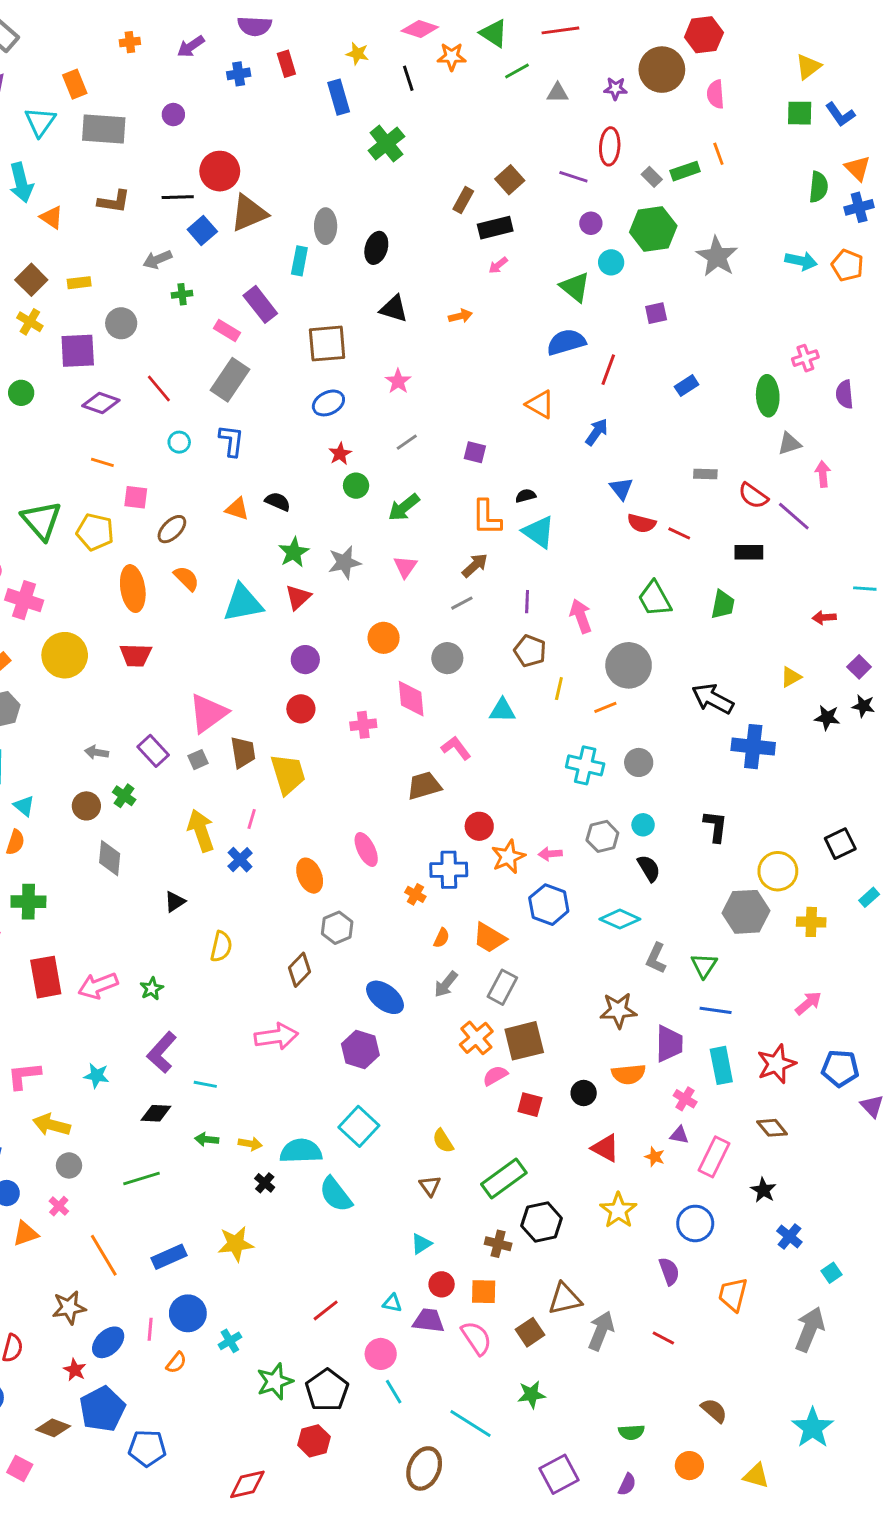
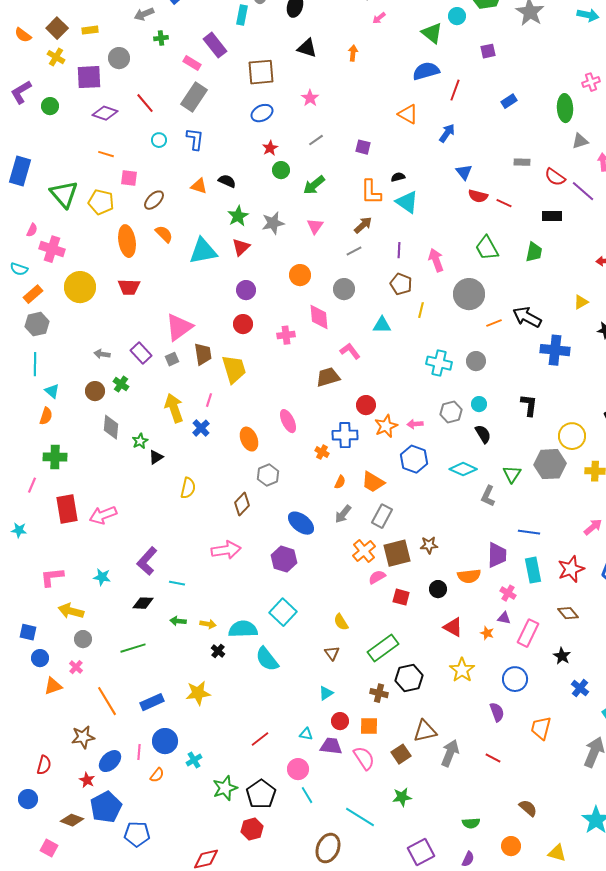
orange arrow: (460, 316) -> (353, 53), turned -70
orange line: (605, 707) -> (494, 323), moved
green triangle: (704, 965) -> (512, 474), moved
green star: (152, 989) -> (140, 441), moved
brown star: (618, 1010) -> (429, 545), moved, size x0.7

